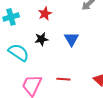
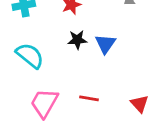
black star: (41, 39) -> (77, 40), moved

